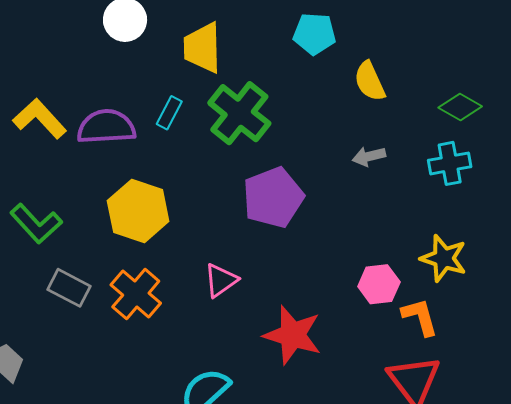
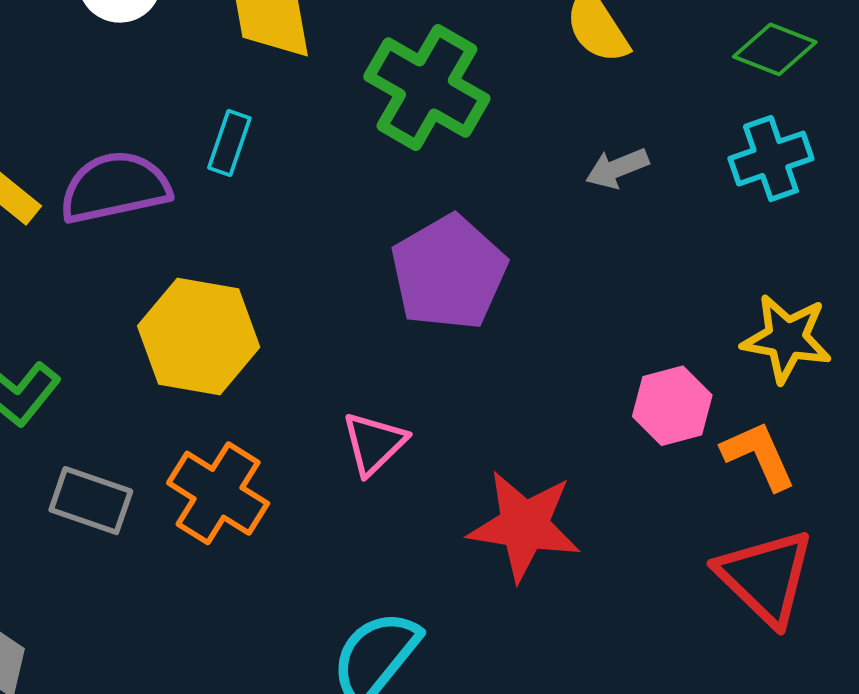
green cross: (239, 113) -> (427, 88), moved

